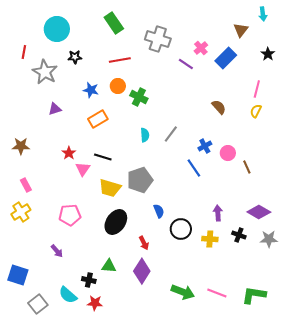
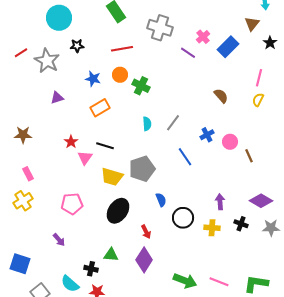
brown triangle: (241, 30) -> (252, 24), moved
red line: (24, 52) -> (21, 53), moved, turned 48
blue line: (194, 168) -> (185, 157), moved

